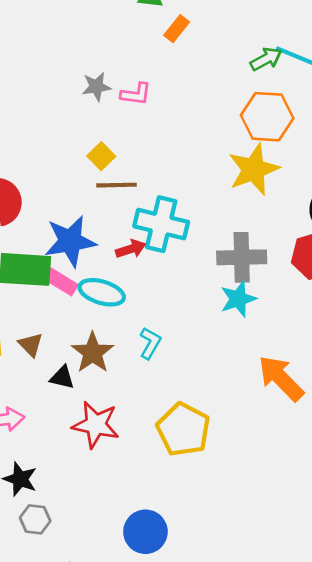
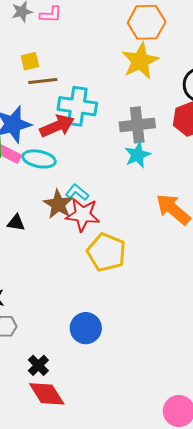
yellow square: (101, 156) -> (30, 61), turned 36
red arrow: (131, 249) -> (57, 126), size x1.6
cyan L-shape: (150, 343) -> (77, 192), turned -75
brown star: (93, 353) -> (58, 204), moved
red star: (96, 425) -> (83, 215), moved

